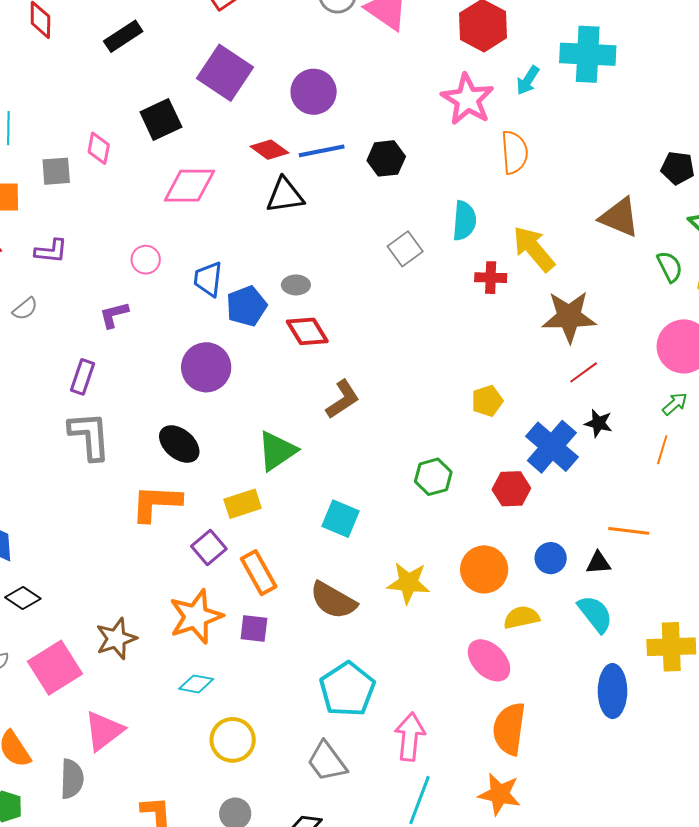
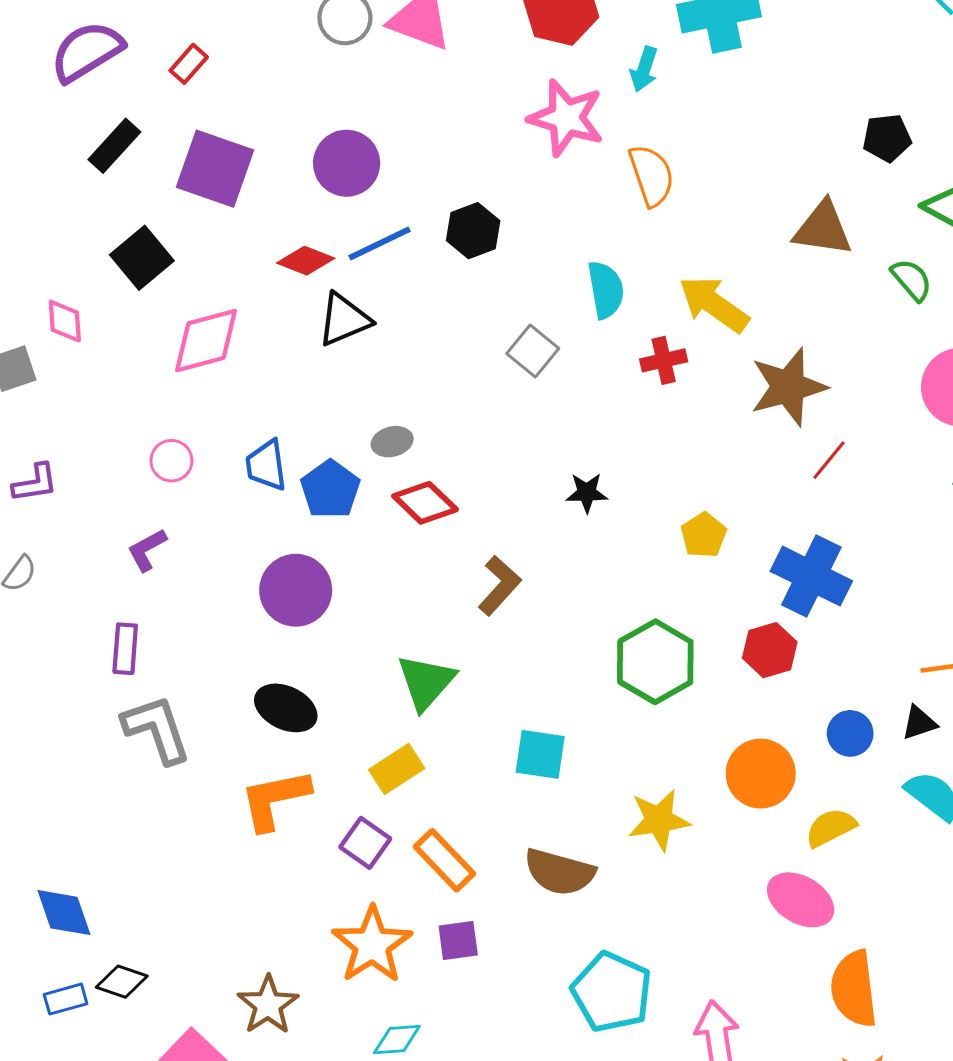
black rectangle: (123, 36) -> (114, 146), moved
black star: (598, 423) -> (587, 493), moved
green hexagon: (433, 477) -> (655, 662), size x1.5

